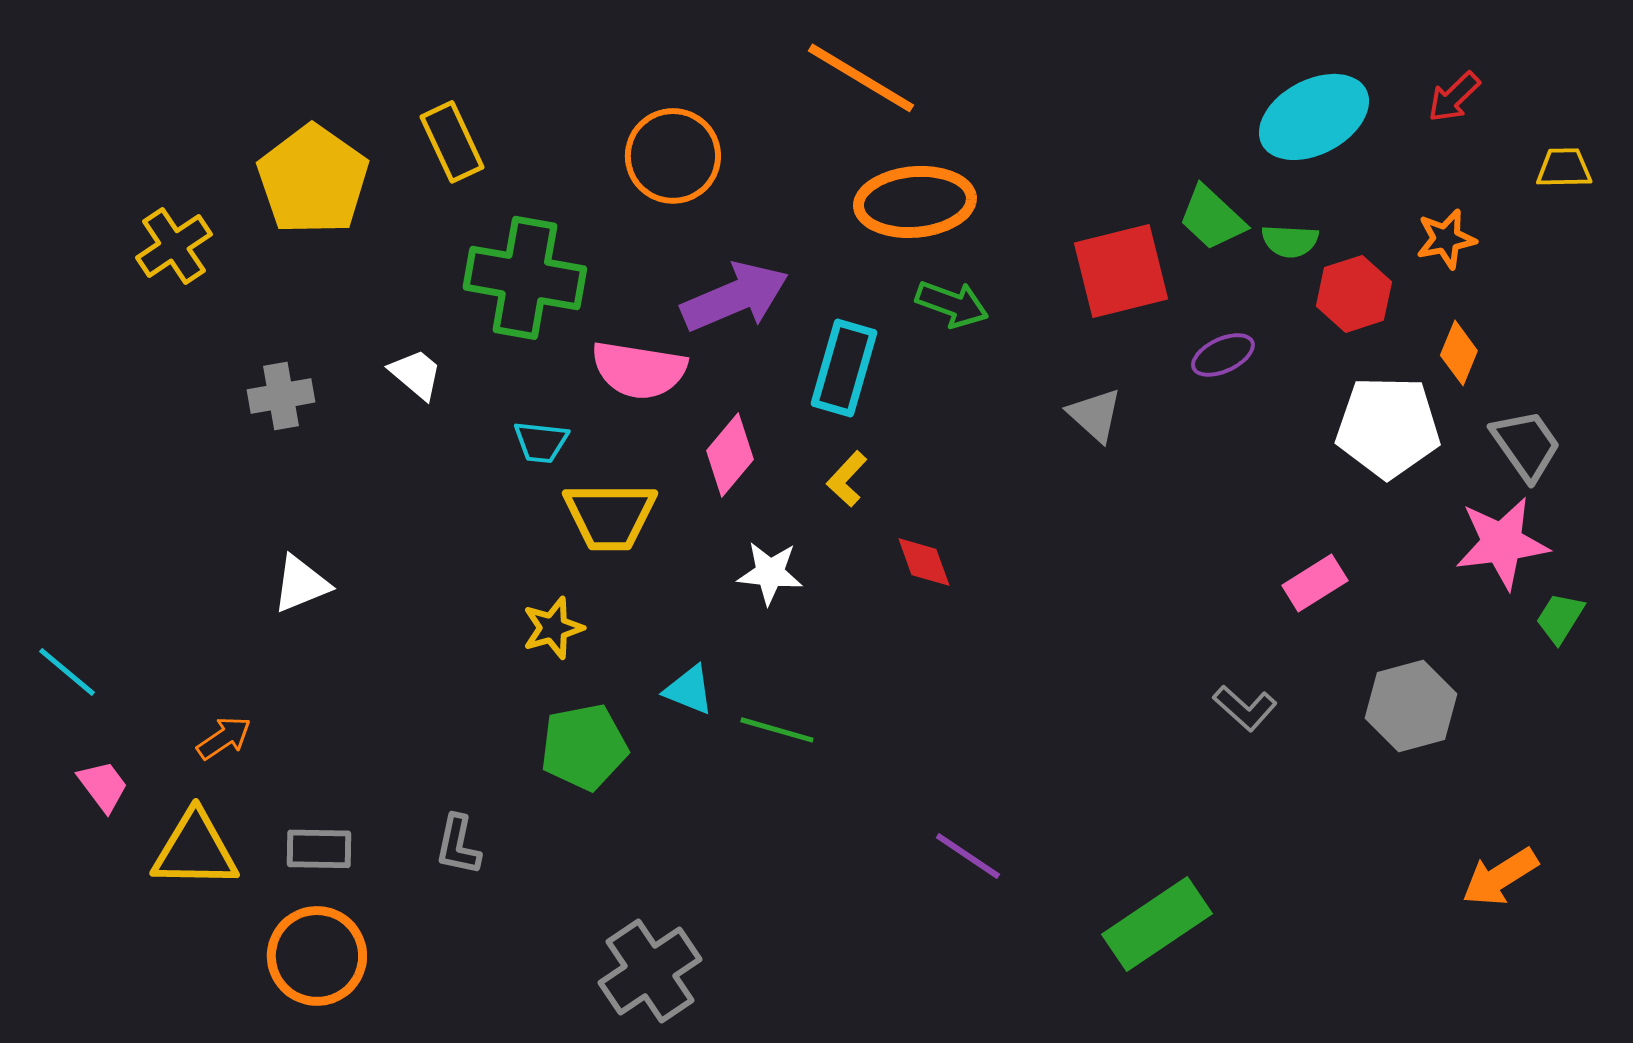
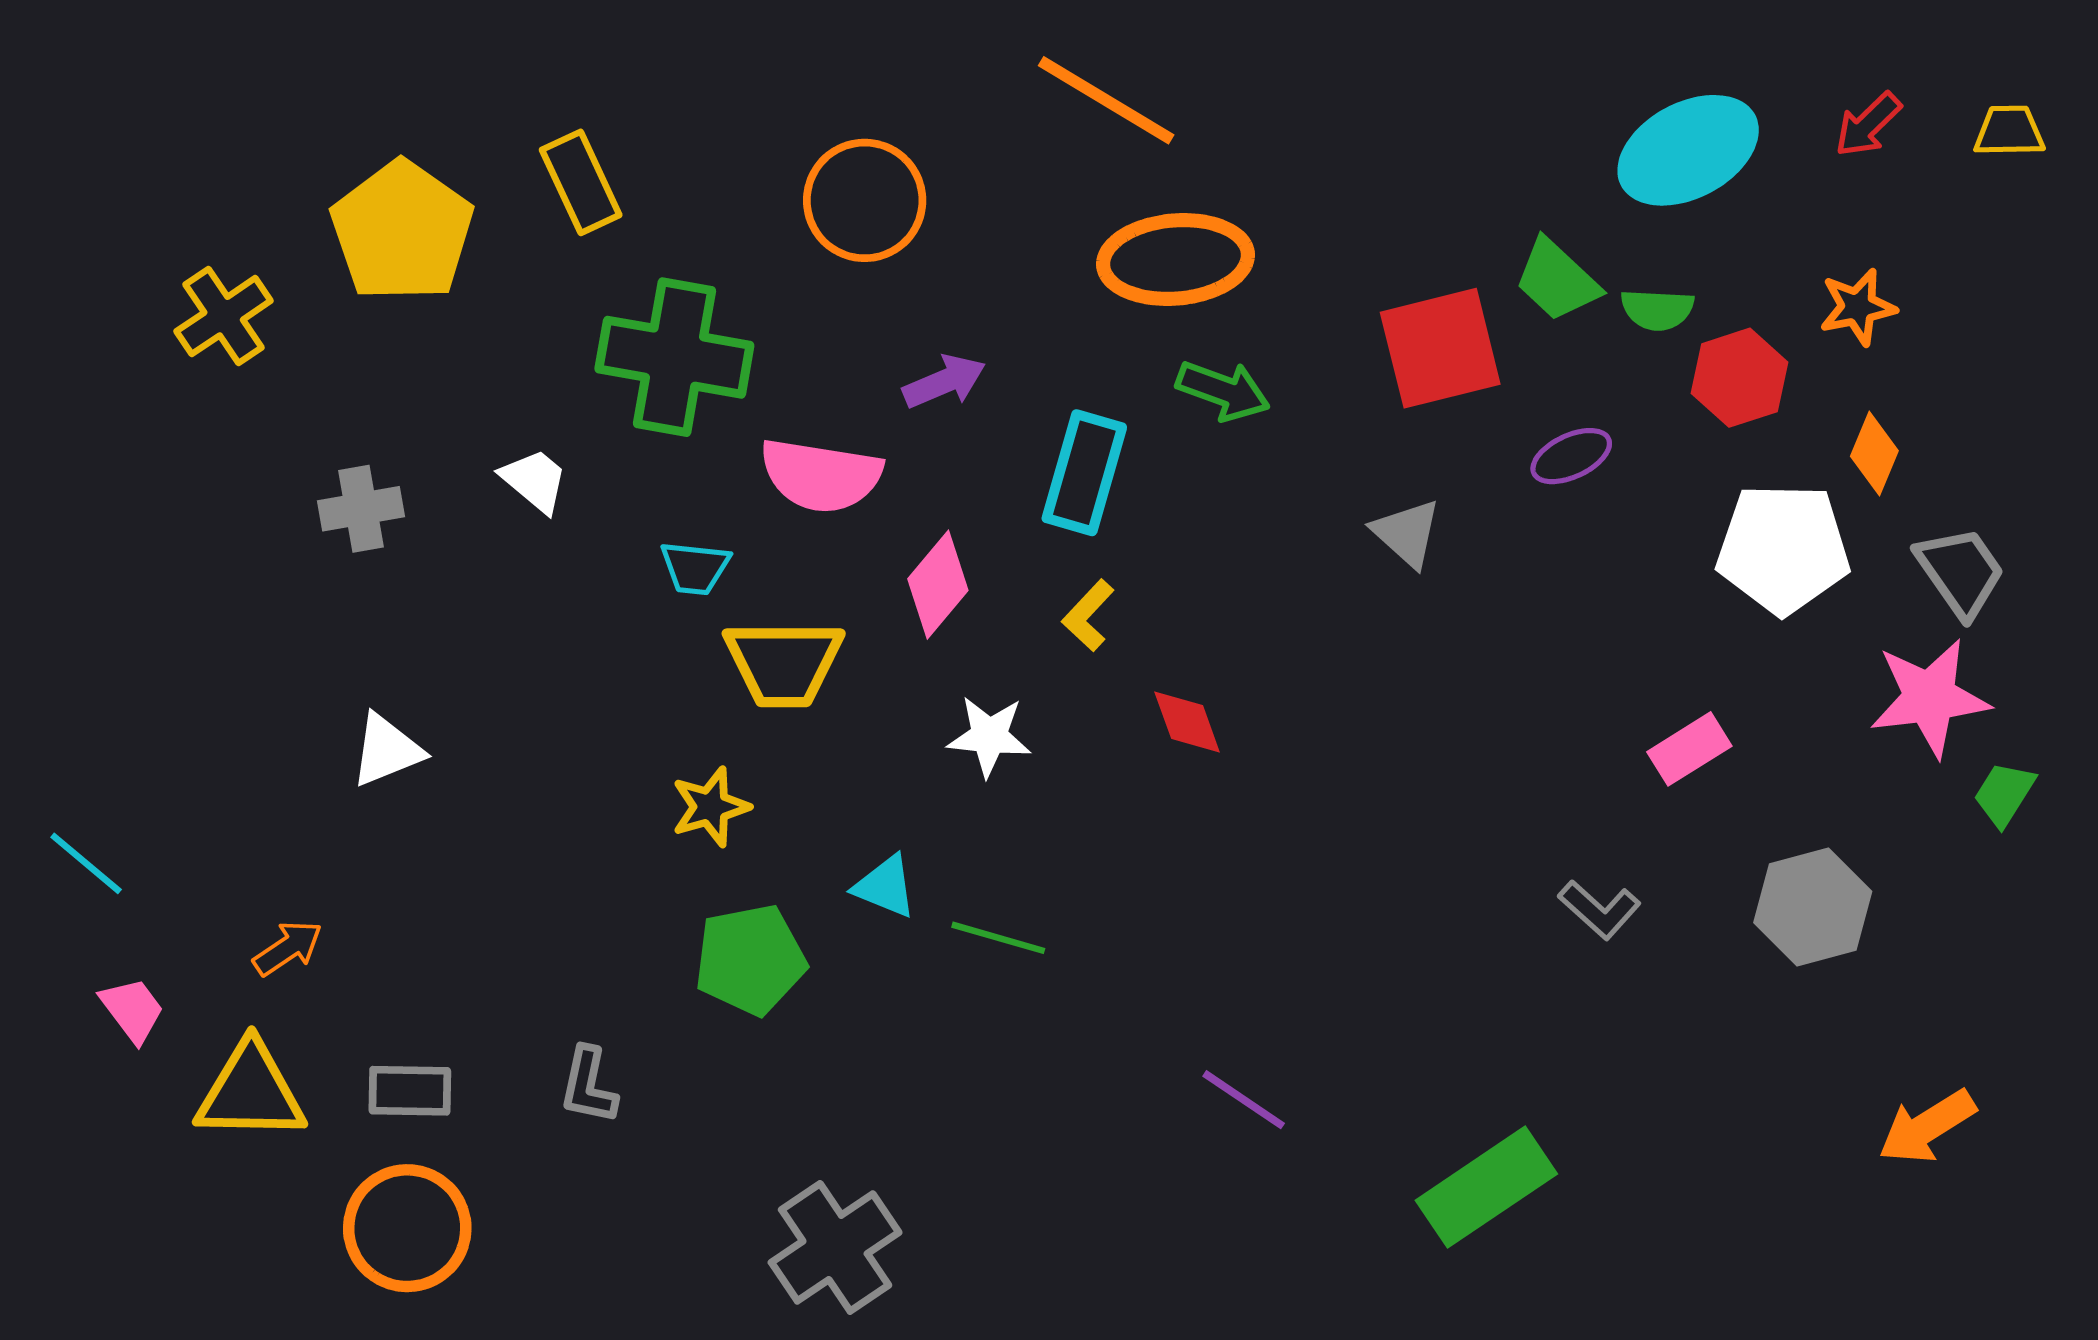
yellow trapezoid: (1564, 168) -> (2009, 131), moved
purple arrow: (735, 297) -> (944, 382), size x0.6

